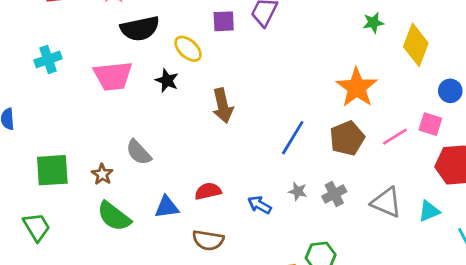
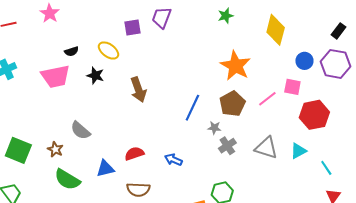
green star: (373, 23) -> (226, 16), moved
black semicircle: (140, 29) -> (72, 51), moved, size x0.5
green square: (52, 170) -> (18, 150), turned 32
gray star: (298, 191) -> (214, 128), moved

